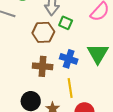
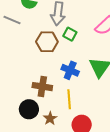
brown cross: (43, 66) -> (42, 87), moved

